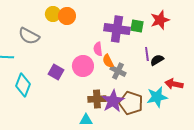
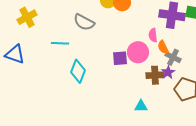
purple square: (56, 72) -> (120, 58), moved, turned -35
brown cross: (97, 99) -> (155, 75), moved
purple star: (113, 101) -> (168, 72), moved, size x0.6

